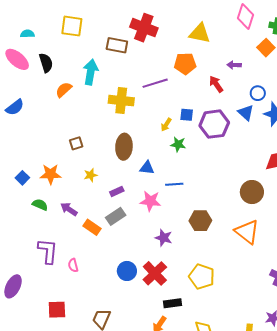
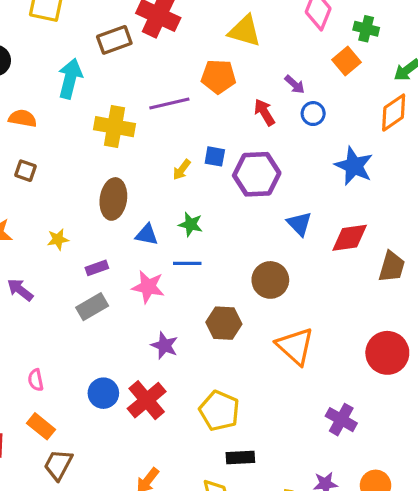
brown rectangle: (117, 45) -> (114, 40), turned -35
purple arrow: (234, 65) -> (295, 84), turned -144
orange semicircle: (64, 90) -> (23, 118), moved, turned 48
blue circle: (258, 93) -> (313, 114), moved
blue triangle: (246, 113) -> (299, 224), moved
brown square: (76, 143) -> (25, 171), moved, turned 32
green star: (178, 144) -> (191, 224), moved
brown circle: (252, 192) -> (270, 280), moved
orange rectangle: (92, 227) -> (41, 426), moved
pink semicircle: (73, 265) -> (36, 380), moved
black rectangle: (172, 303) -> (240, 457), moved

